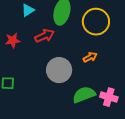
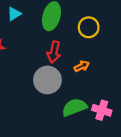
yellow circle: (96, 22) -> (89, 27), size x0.7
red arrow: (45, 36) -> (54, 52), moved, turned 126

